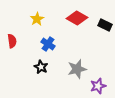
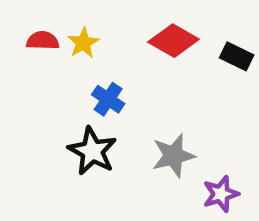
red semicircle: (12, 41) -> (43, 41), moved, turned -80
black star: (41, 67) -> (92, 151), size x1.5

